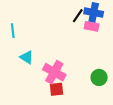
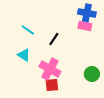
black line: (78, 16) -> (54, 39), moved
cyan line: (13, 31) -> (28, 30), moved, turned -48

